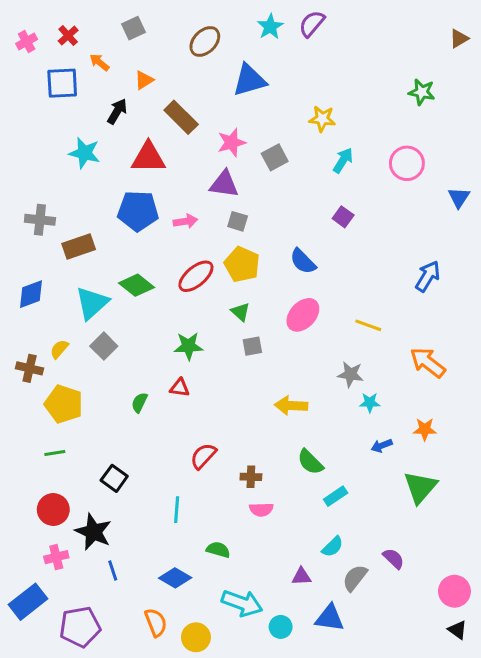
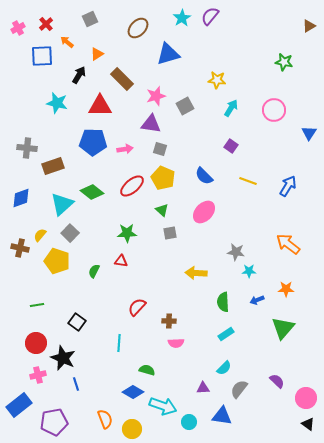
yellow line: (368, 325) -> (248, 181), moved
yellow pentagon: (64, 404) -> (57, 261), moved
green semicircle: (310, 462) -> (223, 302), moved, turned 42
purple semicircle: (394, 559) -> (277, 381), moved
blue diamond: (175, 578) -> (133, 392), moved

